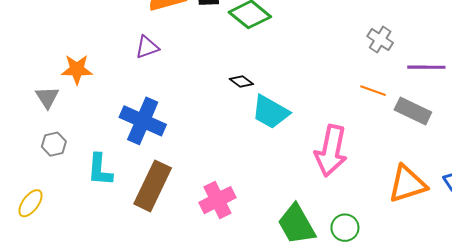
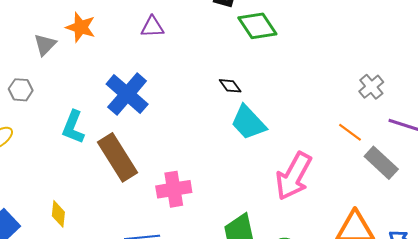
gray hexagon: (54, 144) -> (21, 90), moved
brown rectangle: (153, 186) -> (118, 157), turned -75

